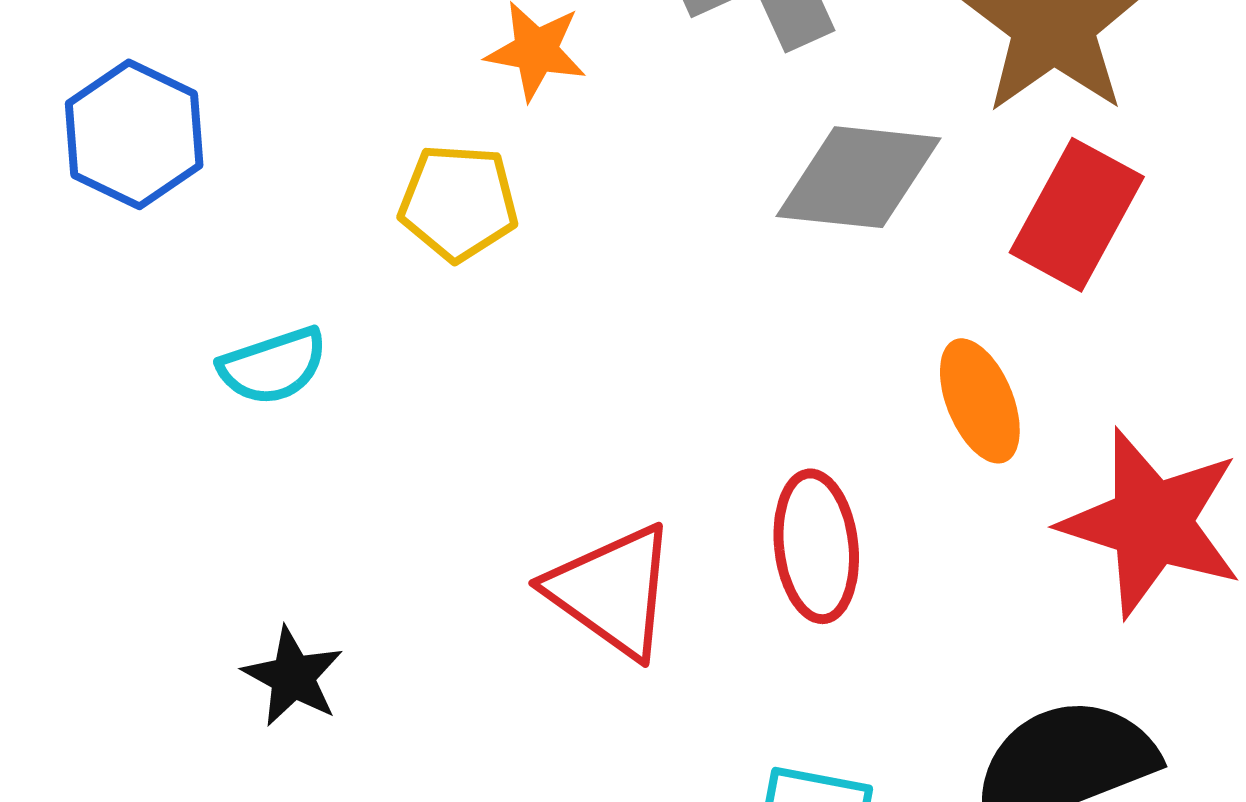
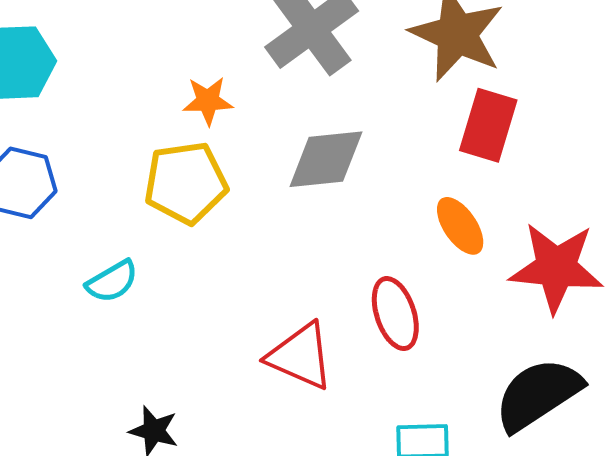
gray diamond: (859, 177) -> (326, 159), moved
yellow pentagon: (458, 202) -> (186, 183), size x1.4

